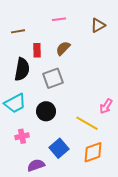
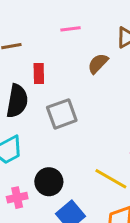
brown semicircle: (63, 48) -> (98, 63), moved
black circle: (46, 111) -> (49, 182), moved

